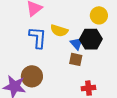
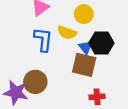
yellow circle: (99, 15) -> (84, 14), moved
brown square: (76, 59) -> (84, 65), size x1.6

